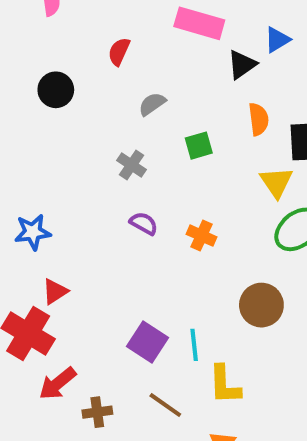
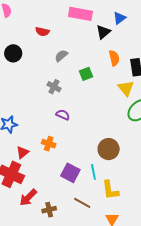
red semicircle: (119, 52) -> (42, 32), turned -96
orange cross: (201, 236) -> (49, 144), moved
brown circle: (261, 305) -> (109, 149), moved

